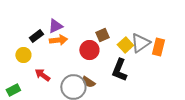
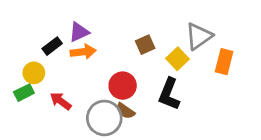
gray triangle: (140, 43) -> (199, 36), moved
red circle: (89, 50) -> (123, 86), moved
green rectangle: (13, 90) -> (24, 93), moved

